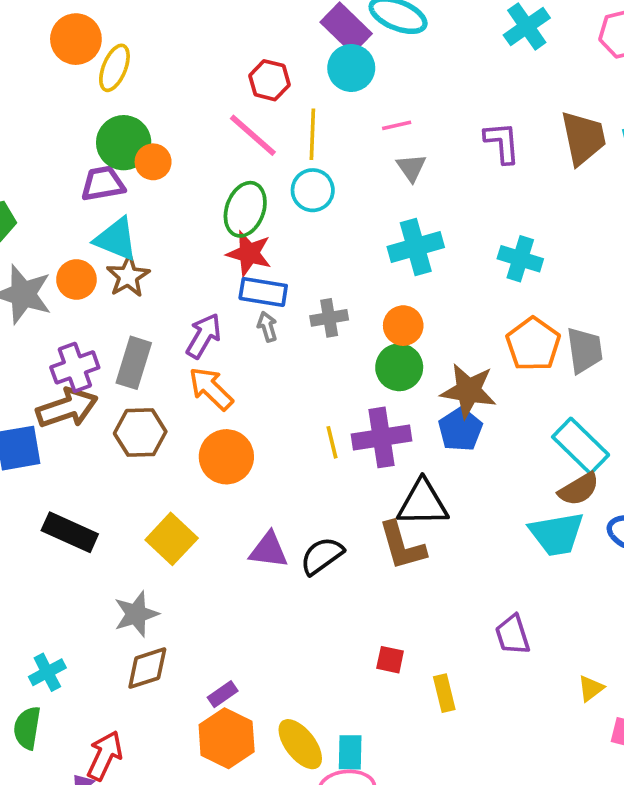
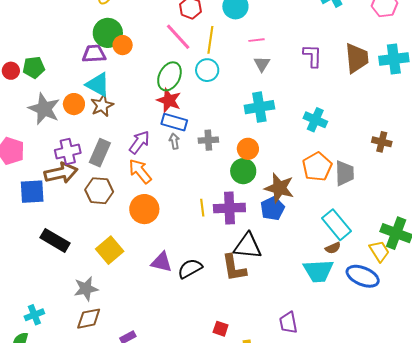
brown semicircle: (579, 489) -> (333, 248), size x0.7

